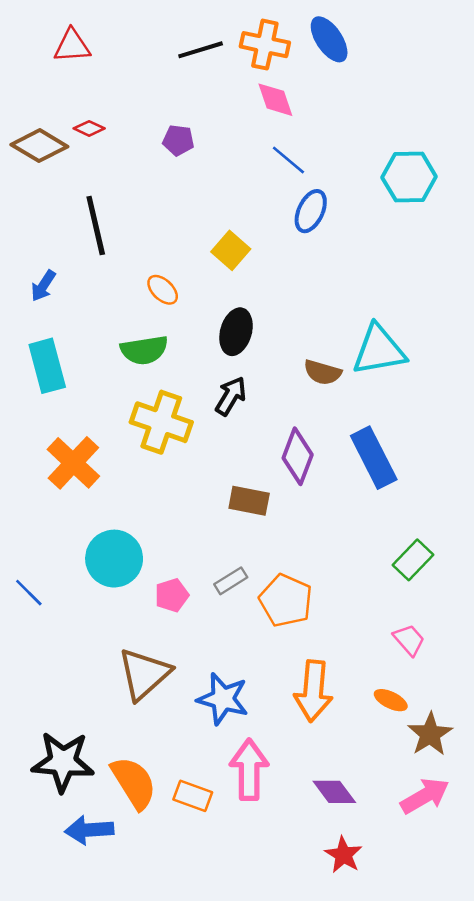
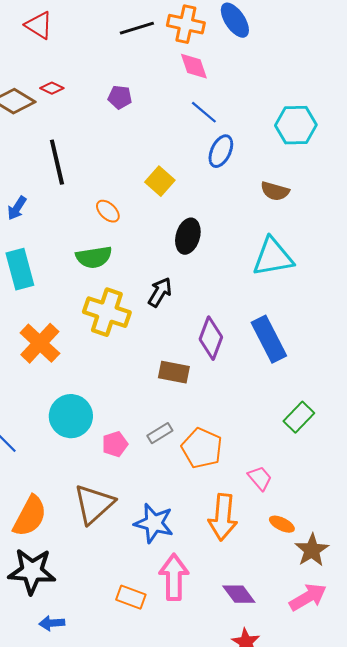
red triangle: (72, 46) -> (39, 25), turned 36
black ellipse: (236, 332) -> (188, 236), moved
brown semicircle: (323, 372) -> (275, 191), moved
pink trapezoid: (409, 640) -> (260, 478), moved
orange semicircle: (134, 783) -> (30, 516), moved, turned 60
blue arrow: (89, 830) -> (52, 623), size x0.7

